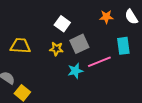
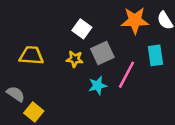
orange star: (106, 17) -> (135, 20), size x1.6
pink line: (99, 62) -> (126, 75), turned -40

